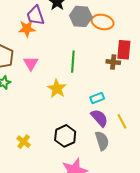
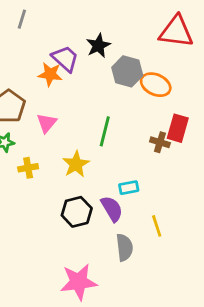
purple trapezoid: (35, 16) -> (65, 59), turned 140
purple semicircle: (99, 118) -> (112, 209), moved
black hexagon: (65, 136) -> (77, 212), moved
yellow cross: (24, 142) -> (28, 168), moved, turned 32

